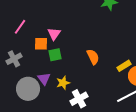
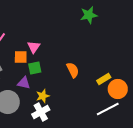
purple triangle: (44, 79) -> (24, 83), moved, turned -40
white cross: (79, 99) -> (41, 112), moved

